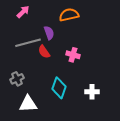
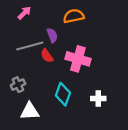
pink cross: (73, 55) -> (78, 59), size x1.6

